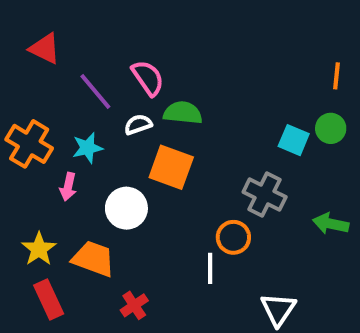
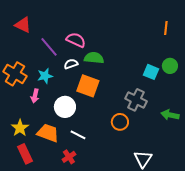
orange line: (337, 76) -> (166, 28), moved
pink semicircle: (148, 78) -> (76, 40), turned -30
white line: (210, 268) -> (78, 135), moved, turned -63

